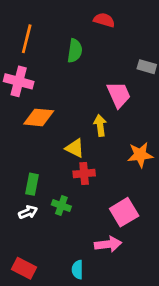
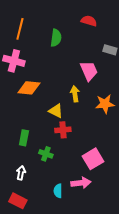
red semicircle: (104, 20) -> (89, 21), moved
orange star: (140, 155) -> (105, 104), moved
white arrow: (28, 212) -> (21, 173), moved, turned -56
cyan semicircle: (77, 270) -> (58, 191), moved

